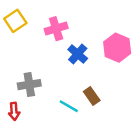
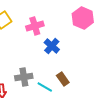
pink hexagon: (117, 48) -> (83, 18), moved
gray cross: (29, 85) -> (24, 77), moved

